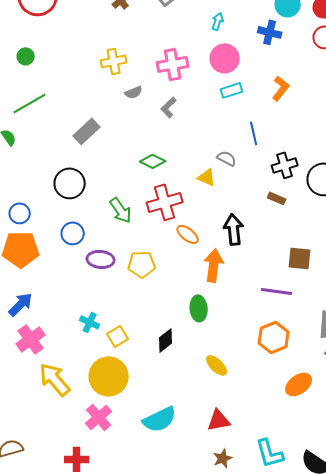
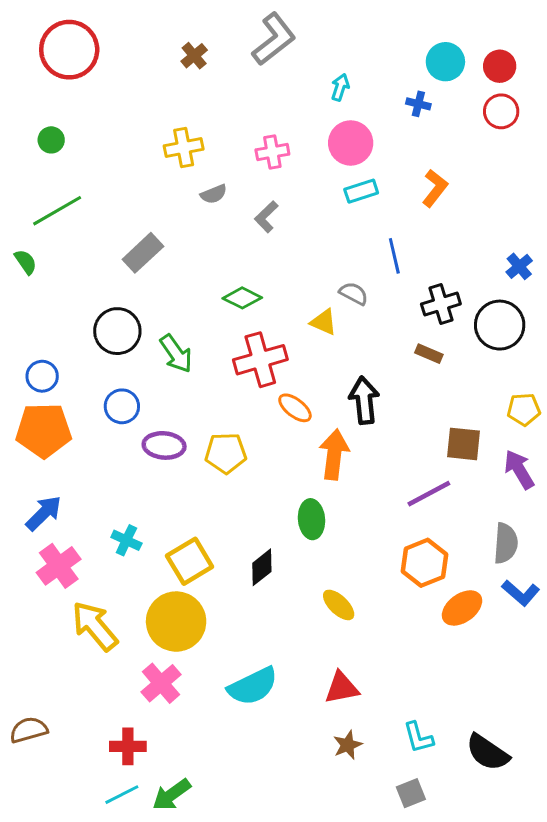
blue cross: (270, 32) -> (418, 104), size x0.7
pink cross: (173, 64) -> (272, 152), size x0.7
green arrow: (121, 210) -> (176, 354), moved
purple line: (277, 291) -> (429, 494), turned -36
cyan cross: (90, 322) -> (126, 540), moved
yellow square: (118, 336) -> (190, 561), size x1.4
orange ellipse: (299, 384) -> (462, 608), moved
cyan L-shape: (270, 453) -> (418, 737), size x0.7

